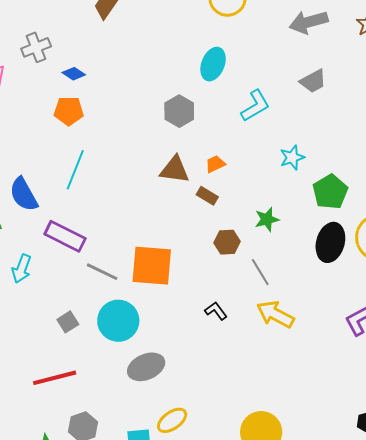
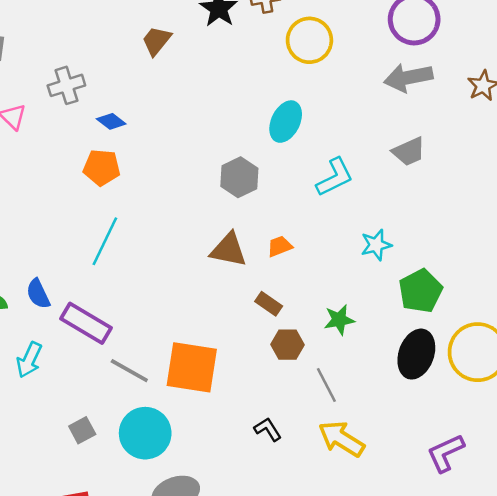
blue semicircle: (24, 194) -> (38, 294), moved, size x0.7
brown rectangle: (207, 196) -> (269, 304), moved

